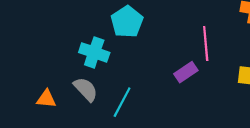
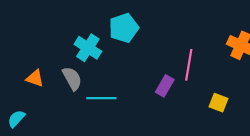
purple rectangle: (186, 72) -> (165, 86), turned -40
cyan line: (122, 102) -> (101, 98), turned 48

